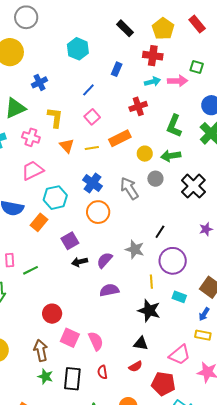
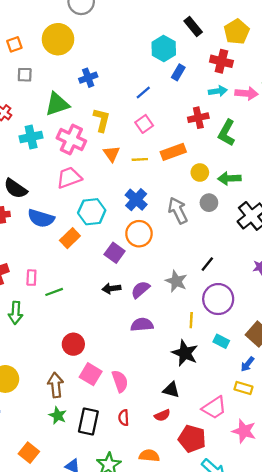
cyan hexagon: (78, 49) -> (164, 49), moved
green L-shape: (174, 126) -> (227, 133), moved
pink cross: (31, 137) -> (71, 140), size x1.4
purple square: (70, 241) -> (115, 253), moved, turned -30

